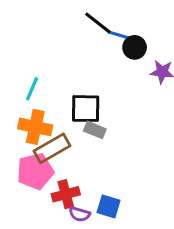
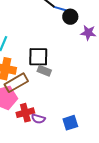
blue square: (109, 206) -> (70, 123), moved, turned -35
purple semicircle: (80, 214) -> (38, 119), moved

